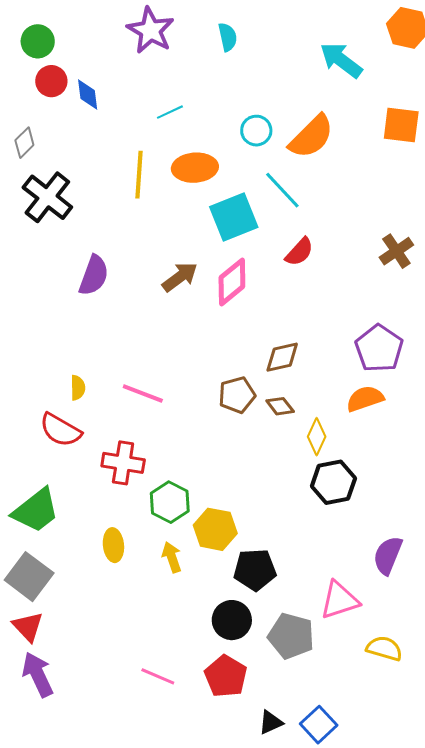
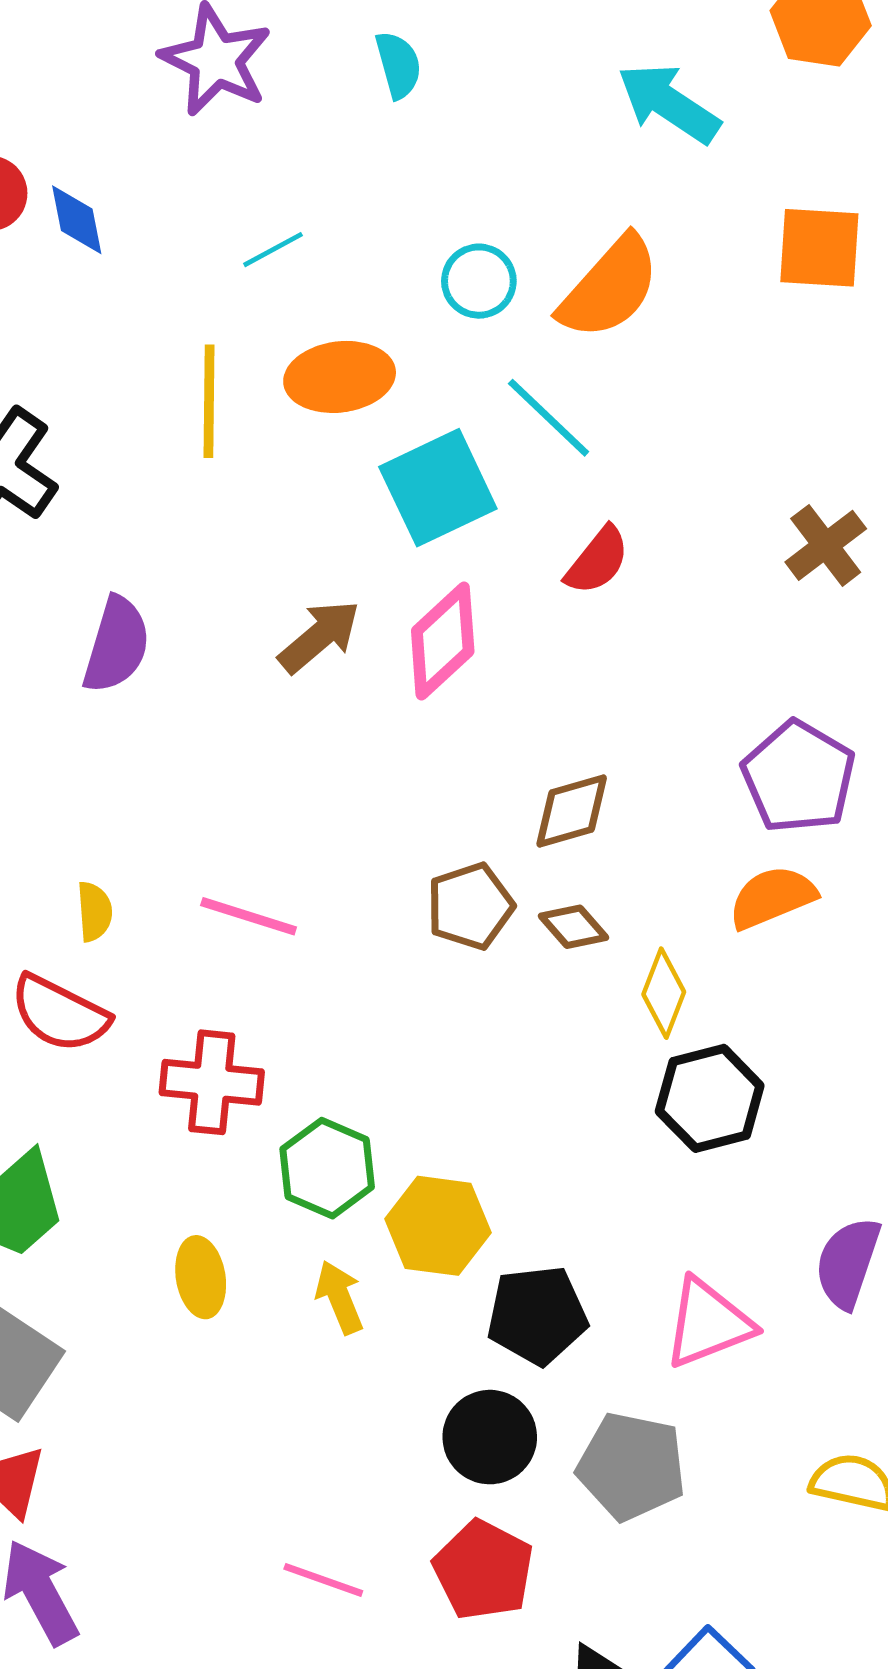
pink triangle: (339, 600) -> (708, 1323), moved

